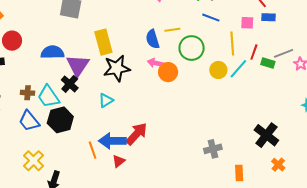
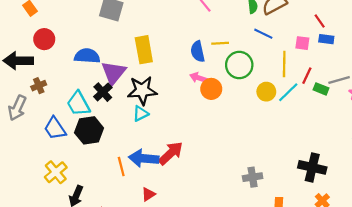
black star: (117, 68) -> (142, 90), moved
brown cross: (28, 93) -> (39, 86), moved, turned -32
black cross: (266, 135) -> (312, 167), turned -30
red triangle: (119, 161) -> (148, 194), moved

